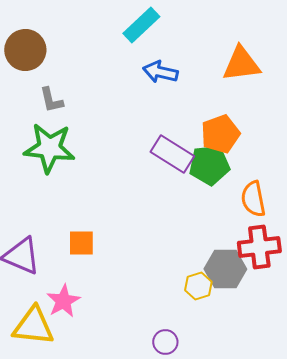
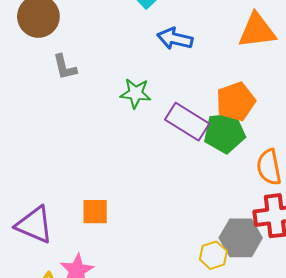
green star: (49, 148) -> (136, 93), moved, size x0.6

